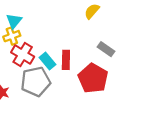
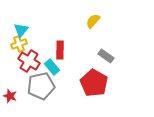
red rectangle: (66, 60) -> (60, 50), moved

